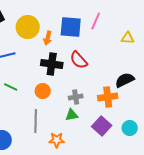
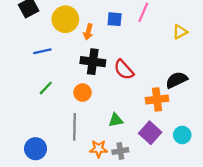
blue square: (71, 27) -> (115, 19), size x0.6
yellow triangle: (128, 38) -> (180, 32), turned -32
red semicircle: (79, 60) -> (124, 70), moved
green line: (11, 87) -> (46, 88), turned -72
gray cross: (76, 97) -> (120, 151), moved

